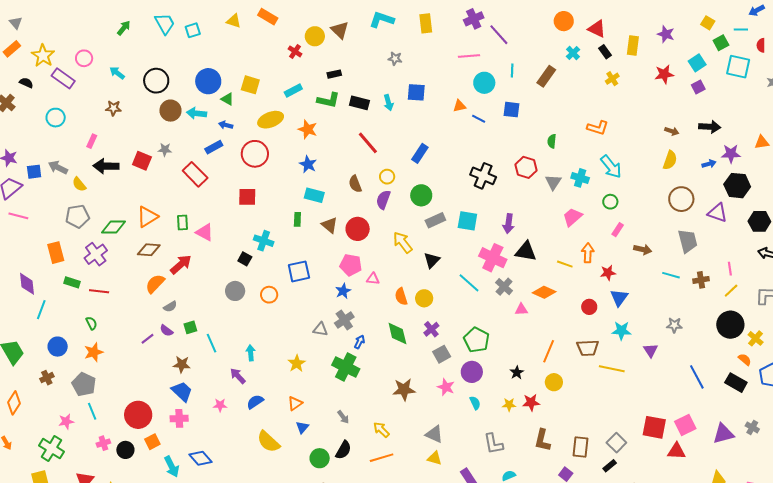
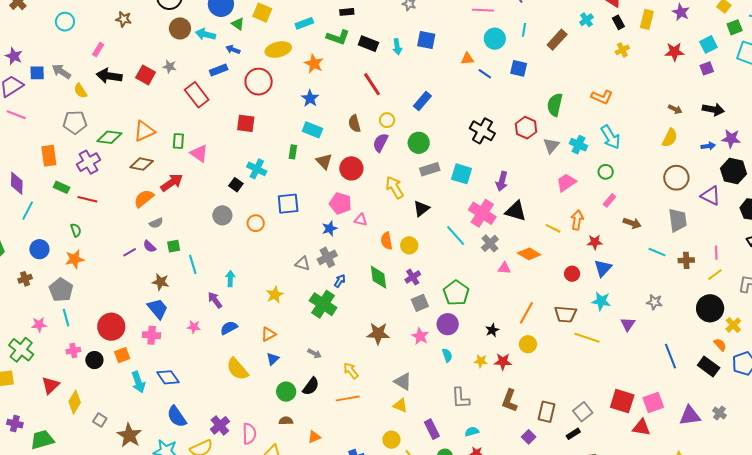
green semicircle: (552, 141) -> (555, 105), size x1.6
gray arrow: (343, 417) -> (315, 354), turned -32

